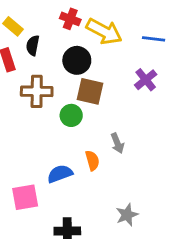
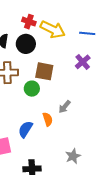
black circle: (77, 60) -> (26, 44), moved
gray arrow: (117, 143) -> (65, 107), turned 64
blue semicircle: (60, 174) -> (25, 129), turned -36

